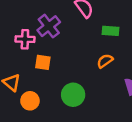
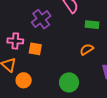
pink cross: (25, 39) -> (15, 41), moved
green circle: (73, 95) -> (69, 82), moved

